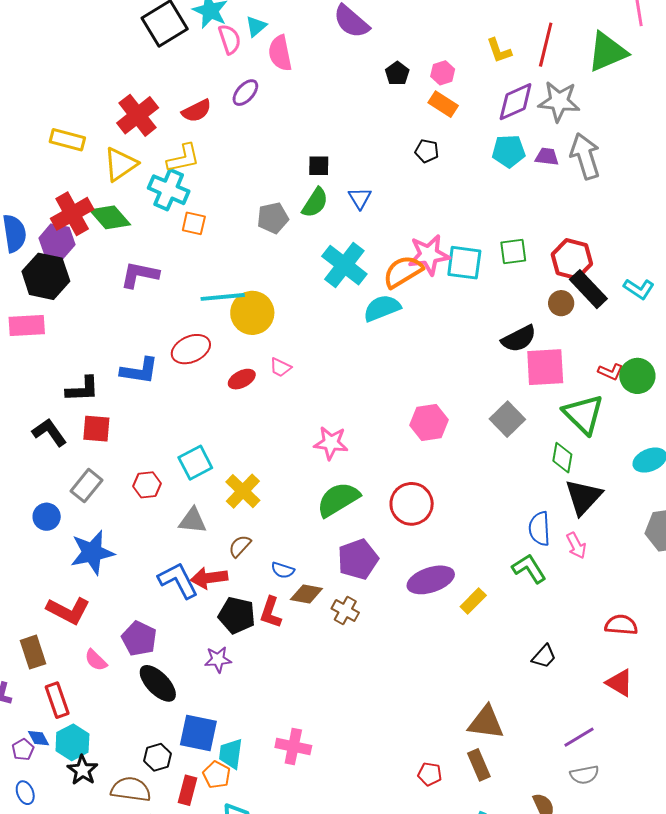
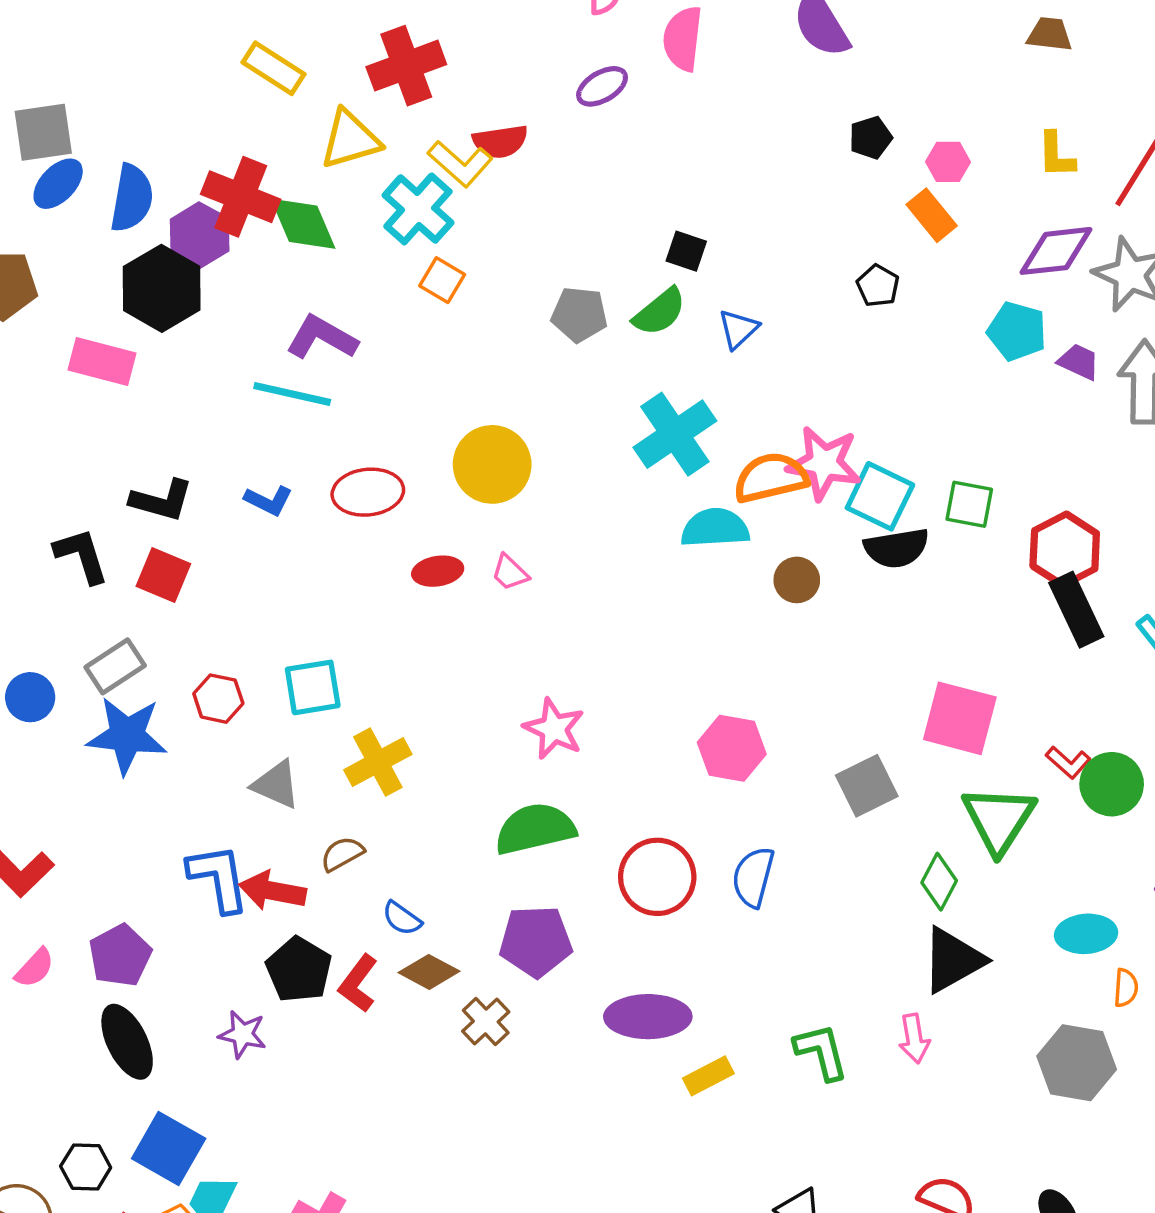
red semicircle: (197, 111) -> (500, 141), moved
yellow L-shape: (183, 158) -> (460, 164), turned 36
red cross: (72, 214) -> (241, 197), turned 33
cyan line: (223, 297) -> (292, 394), moved
brown circle: (561, 303) -> (797, 580), moved
black semicircle: (519, 339) -> (896, 548), moved
blue L-shape: (139, 371) -> (269, 501), size x0.7
blue semicircle: (539, 529) -> (753, 877), moved
blue star: (92, 552) -> (127, 735), moved
pink semicircle: (96, 660) -> (35, 968), turned -110

